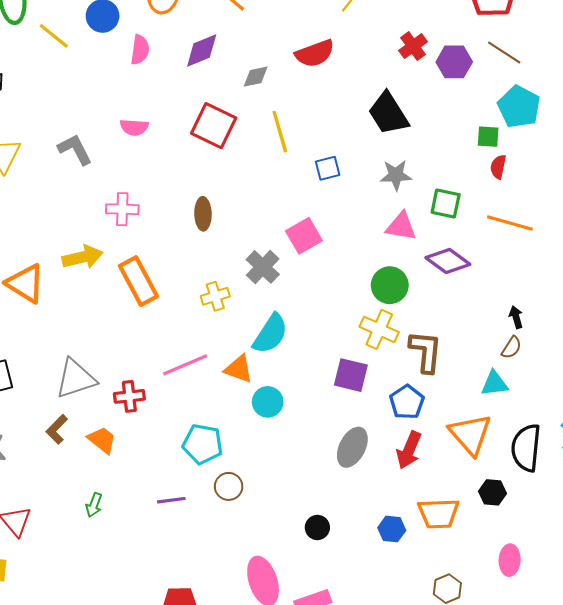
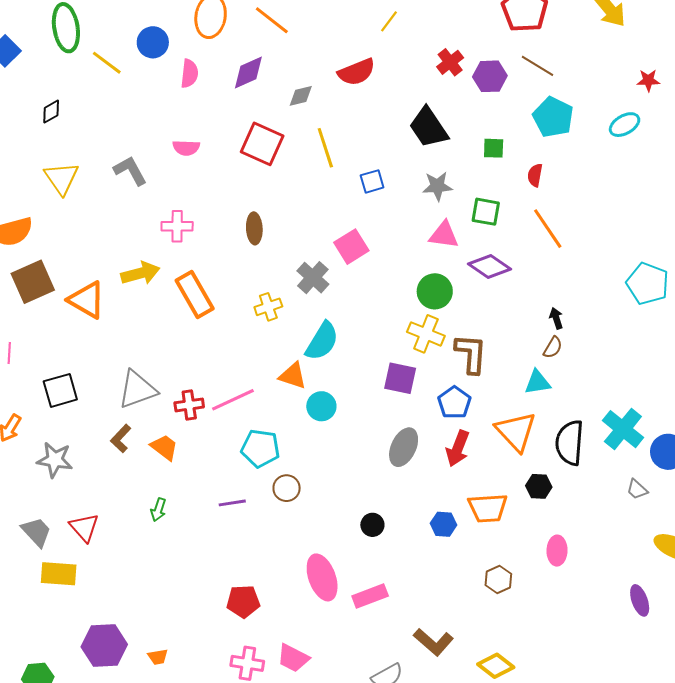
green square: (488, 137) -> (494, 148), moved
orange line: (510, 223) -> (548, 229), turned 42
pink line: (185, 365) -> (233, 400), moved

